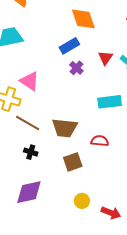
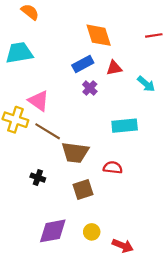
red triangle: (105, 58) -> (114, 68), moved, turned 42
brown line: (28, 123) -> (48, 131), moved
purple diamond: (29, 192) -> (53, 231), moved

